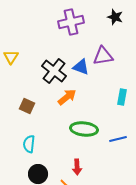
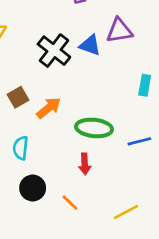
orange arrow: (67, 97) -> (49, 108), moved
brown square: (27, 106) -> (18, 97), turned 35
red arrow: (77, 167) -> (85, 164), moved

